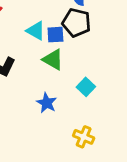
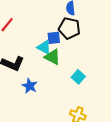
cyan triangle: (36, 31) -> (44, 47), moved
blue star: (47, 103) -> (30, 86), moved

